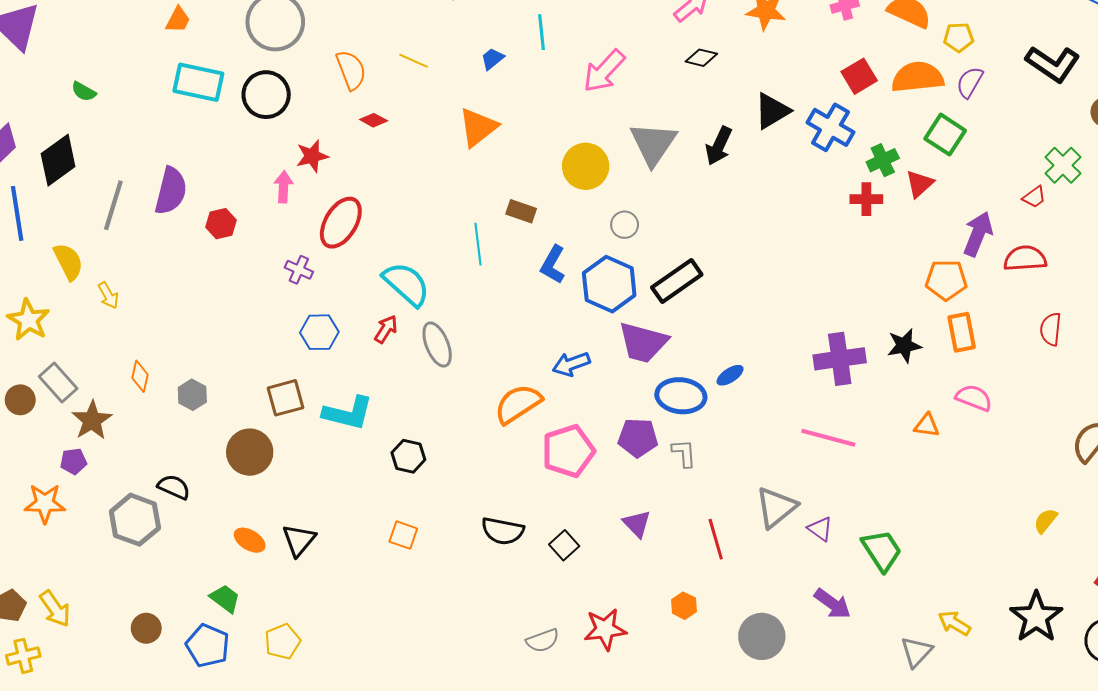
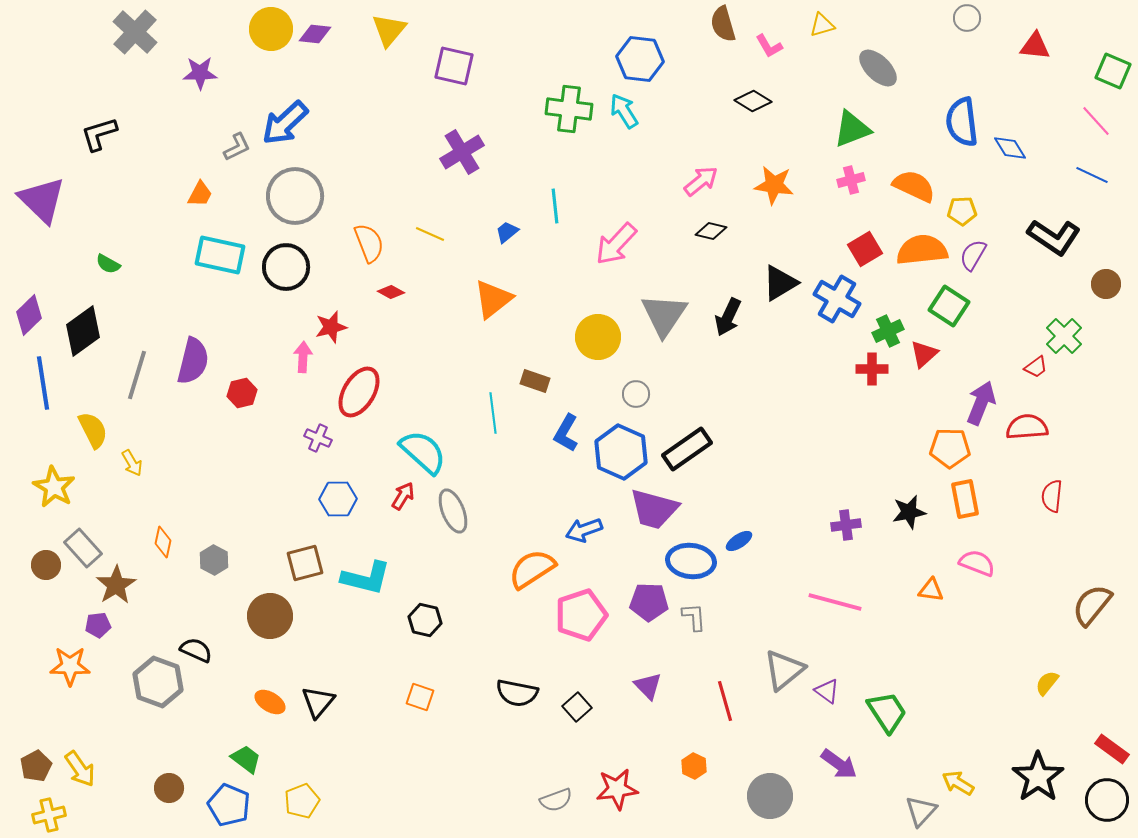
purple cross: (840, 359) -> (846, 525), size x0.6

